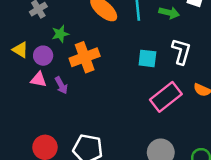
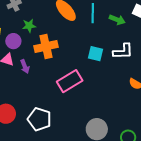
white L-shape: (181, 51) -> (123, 51), turned 65
pink rectangle: (166, 97) -> (70, 81), moved

